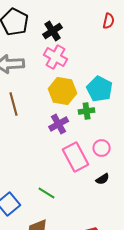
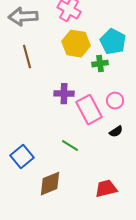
purple cross: (59, 124) -> (64, 94), moved, turned 30
green line: (47, 193) -> (70, 146), moved

